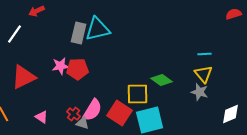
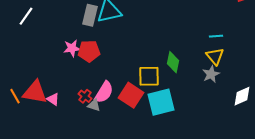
red triangle: (24, 77) -> (35, 92), moved, turned 36
green diamond: (162, 80) -> (173, 62), turned 65
gray star: (200, 92) -> (211, 74), turned 30

